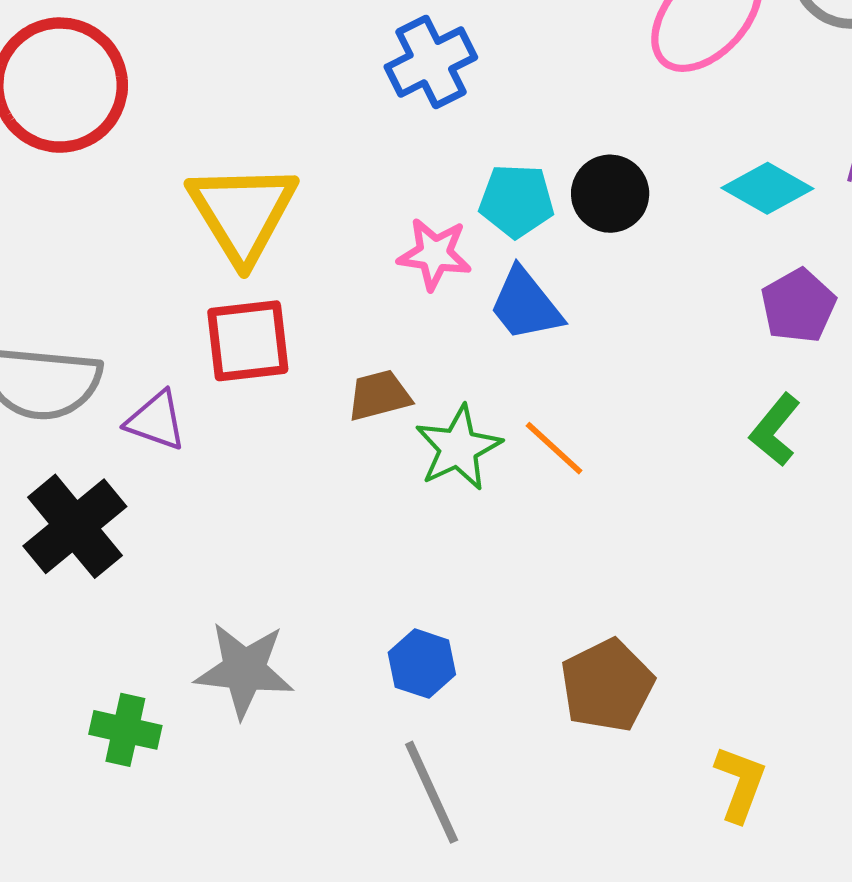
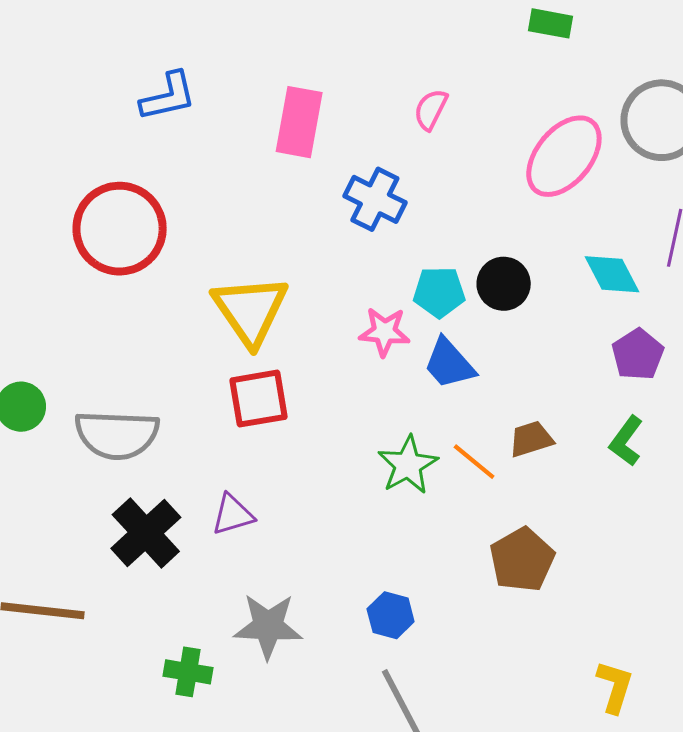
blue cross: (431, 62) -> (375, 199), turned -34
cyan diamond: (767, 188) -> (612, 274), turned 36
brown trapezoid: (379, 395) -> (531, 439), moved
purple triangle: (156, 421) -> (233, 515), moved, turned -33
brown pentagon: (607, 685) -> (522, 560), moved

